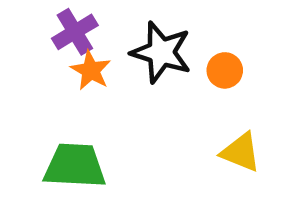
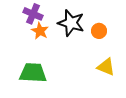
purple cross: (75, 32) -> (33, 14), turned -36

